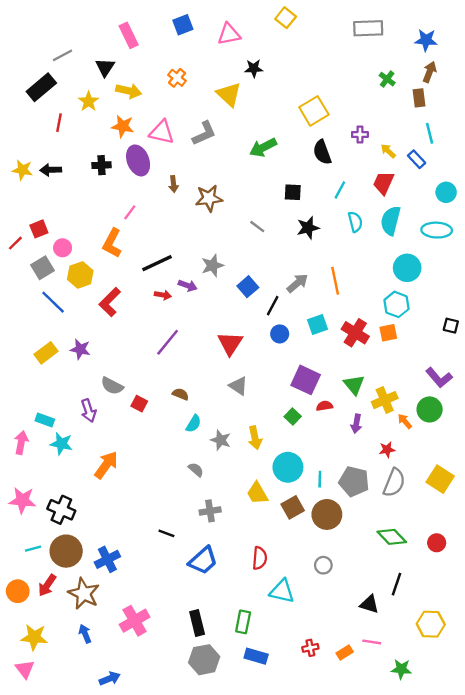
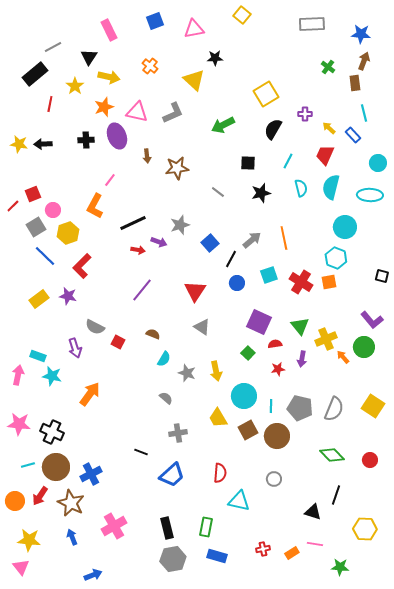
orange star: (123, 126) -> (104, 107), turned -30
black semicircle: (322, 152) -> (273, 129), turned 50
red L-shape: (110, 302) -> (82, 266), moved
red star: (387, 450) -> (278, 369), moved

